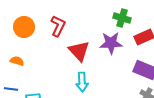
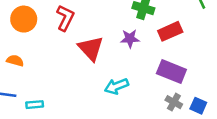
purple star: (111, 43) -> (130, 39), size x0.7
cyan arrow: (82, 82) -> (116, 86), moved, turned 72

